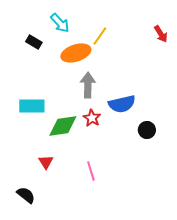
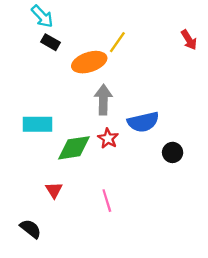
cyan arrow: (60, 23) -> (42, 16), moved
black rectangle: (34, 42) -> (50, 42), moved

